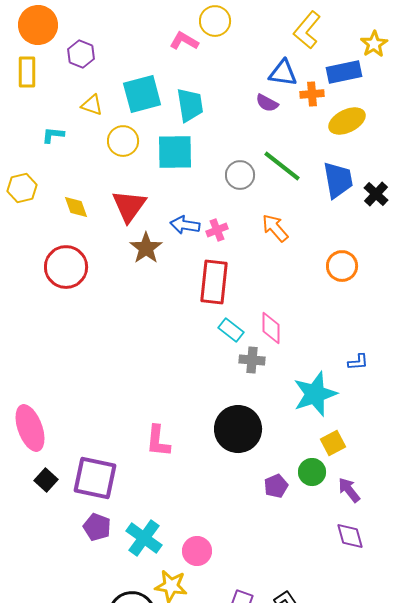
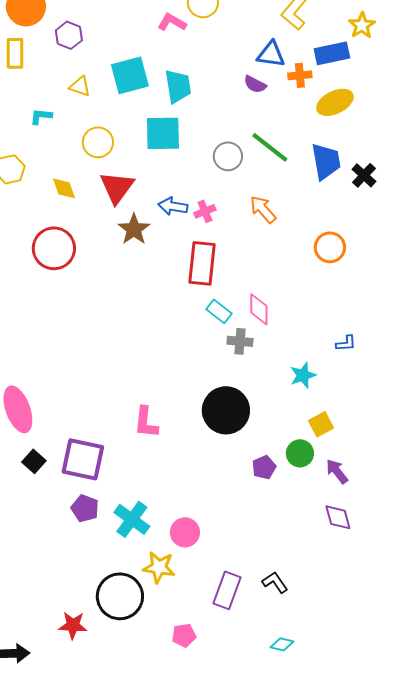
yellow circle: (123, 141) -> (98, 142), moved
cyan star: (315, 394) -> (303, 375), size x0.6

